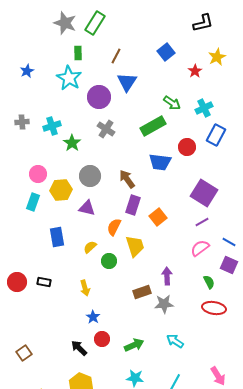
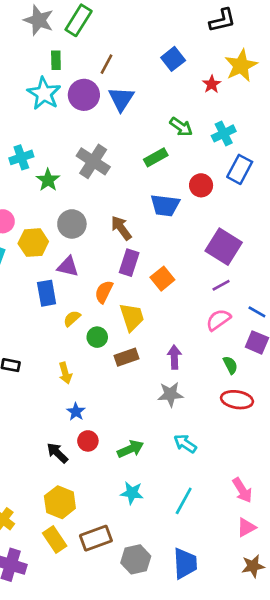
yellow star: (217, 57) -> (241, 66), size x1.4
purple circle: (99, 97) -> (84, 95), moved
green rectangle: (153, 126) -> (156, 157), size x0.7
gray cross: (106, 129) -> (93, 161), size x1.4
blue rectangle: (57, 237) -> (47, 293), moved
brown rectangle: (142, 292) -> (126, 357), moved

